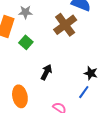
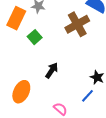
orange ellipse: (20, 96) -> (21, 92), turned 30

